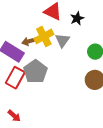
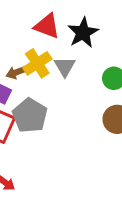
black star: (77, 18) -> (83, 33), size x1.5

